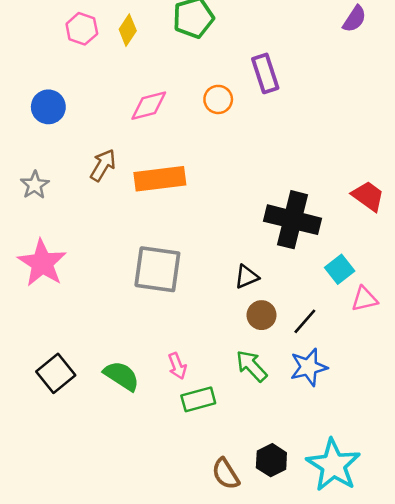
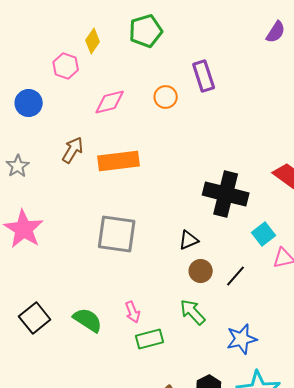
pink hexagon: (82, 29) -> (66, 66), moved
blue star: (309, 367) -> (242, 339), moved

